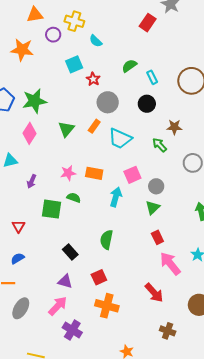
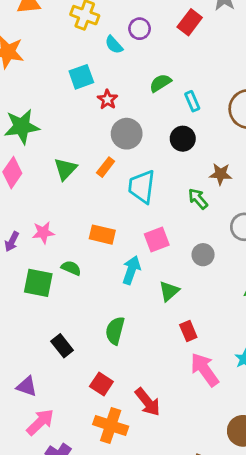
purple circle: (53, 35) -> (140, 29), moved
cyan trapezoid: (120, 139) -> (142, 187), turned 70
pink star: (68, 173) -> (43, 233), moved
gray circle: (156, 186) -> (203, 255), moved
green triangle: (153, 208) -> (169, 291), moved
red square: (99, 277) -> (101, 384), turned -35
purple triangle: (65, 281) -> (27, 386), moved
red arrow: (154, 293) -> (148, 402), moved

